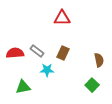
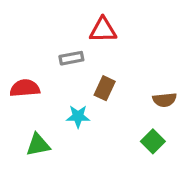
gray rectangle: (37, 51) -> (71, 58), moved, turned -48
brown semicircle: (99, 60) -> (165, 100), turned 96

